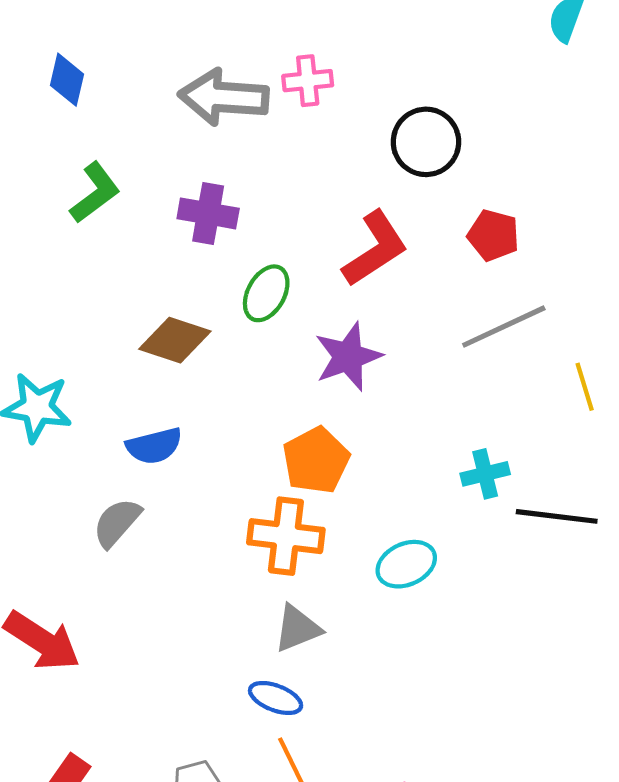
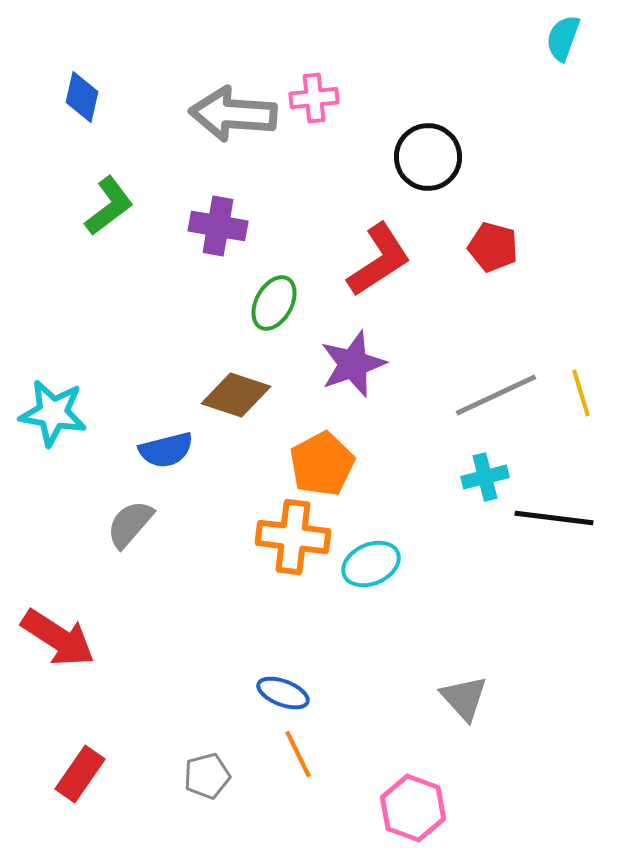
gray line: (504, 327) -> (496, 395), moved
brown diamond: (175, 340) -> (236, 395), moved
cyan ellipse: (406, 564) -> (371, 564), moved
gray triangle: (297, 628) -> (464, 698), moved, turned -50

